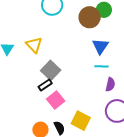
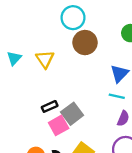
brown circle: (90, 17) -> (85, 43), moved
gray square: (51, 70) -> (72, 114), moved

